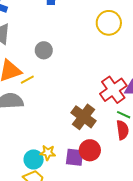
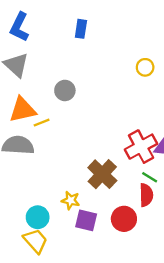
yellow circle: (109, 23) -> (145, 67), size x0.6
red circle: (90, 150) -> (124, 219), moved
yellow star: (48, 153) -> (71, 200), moved

